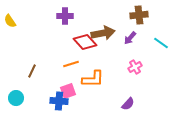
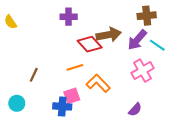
purple arrow: (130, 38) -> (137, 40), size x1.5
cyan line: (161, 43) -> (157, 45), moved
pink cross: (135, 67) -> (142, 71), size x1.5
orange L-shape: (93, 79) -> (98, 83), turned -135

